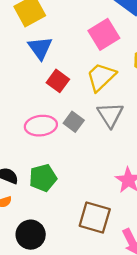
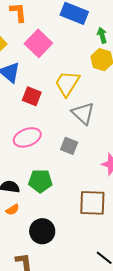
pink square: (104, 34) -> (38, 43), moved
gray square: (74, 122) -> (69, 146), moved
green pentagon: (43, 178) -> (40, 181), turned 30

